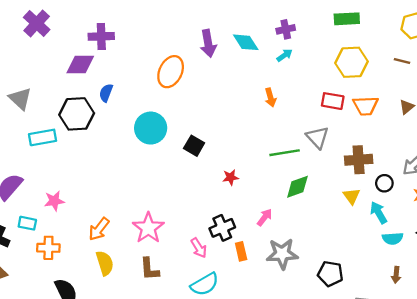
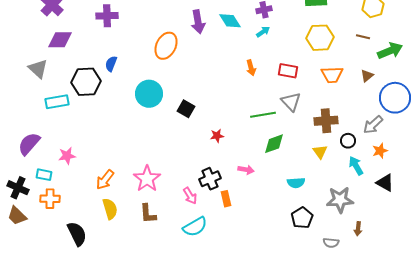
purple diamond: (80, 65) -> (60, 40), moved
red rectangle: (333, 101) -> (288, 71), moved
cyan arrow: (379, 213) -> (356, 166), moved
pink arrow: (265, 217) -> (246, 170), turned 63
cyan semicircle: (393, 238) -> (296, 183), moved
orange cross: (48, 248) -> (50, 199), moved
gray star: (282, 254) -> (340, 200), moved
black pentagon: (330, 274) -> (302, 218), turned 30
brown arrow: (396, 275) -> (358, 229), moved

